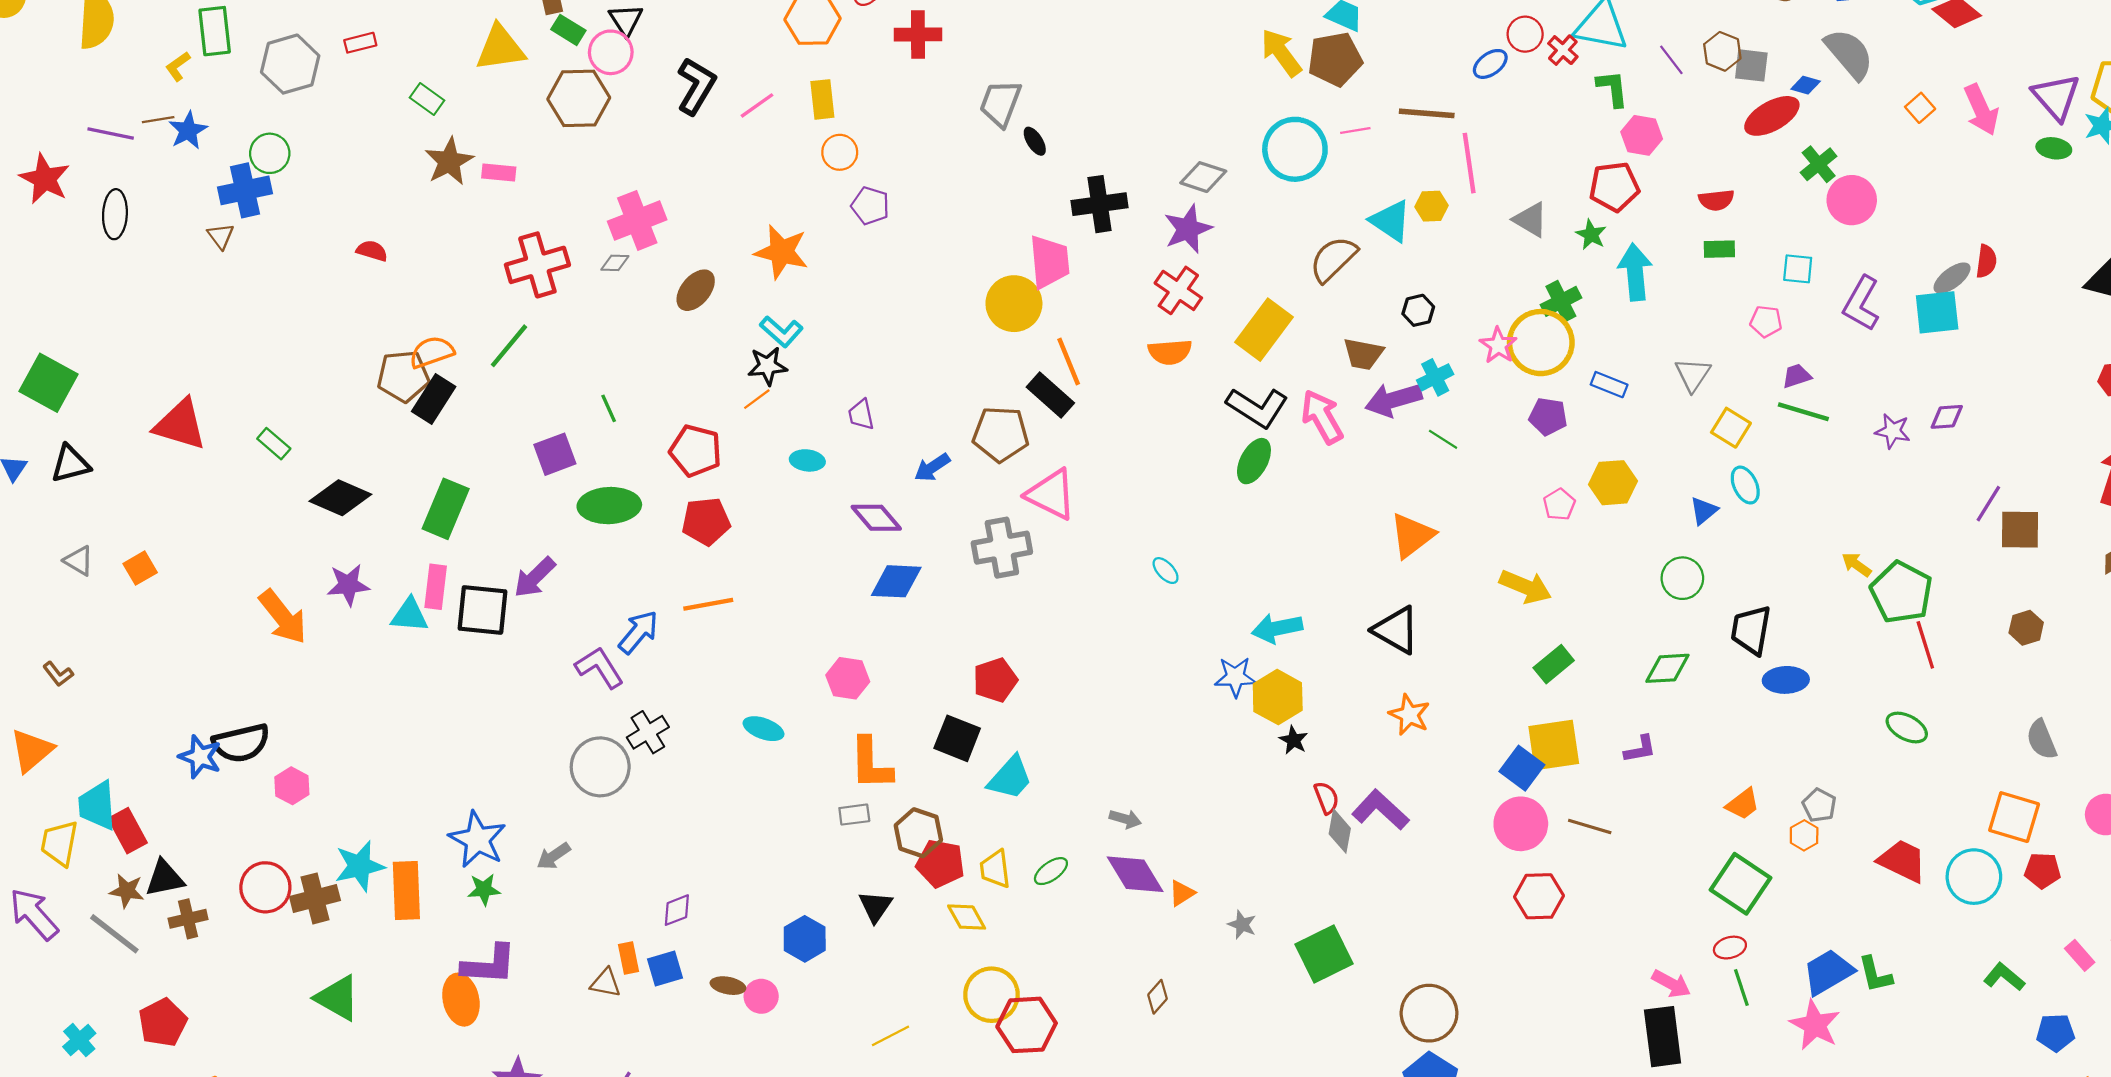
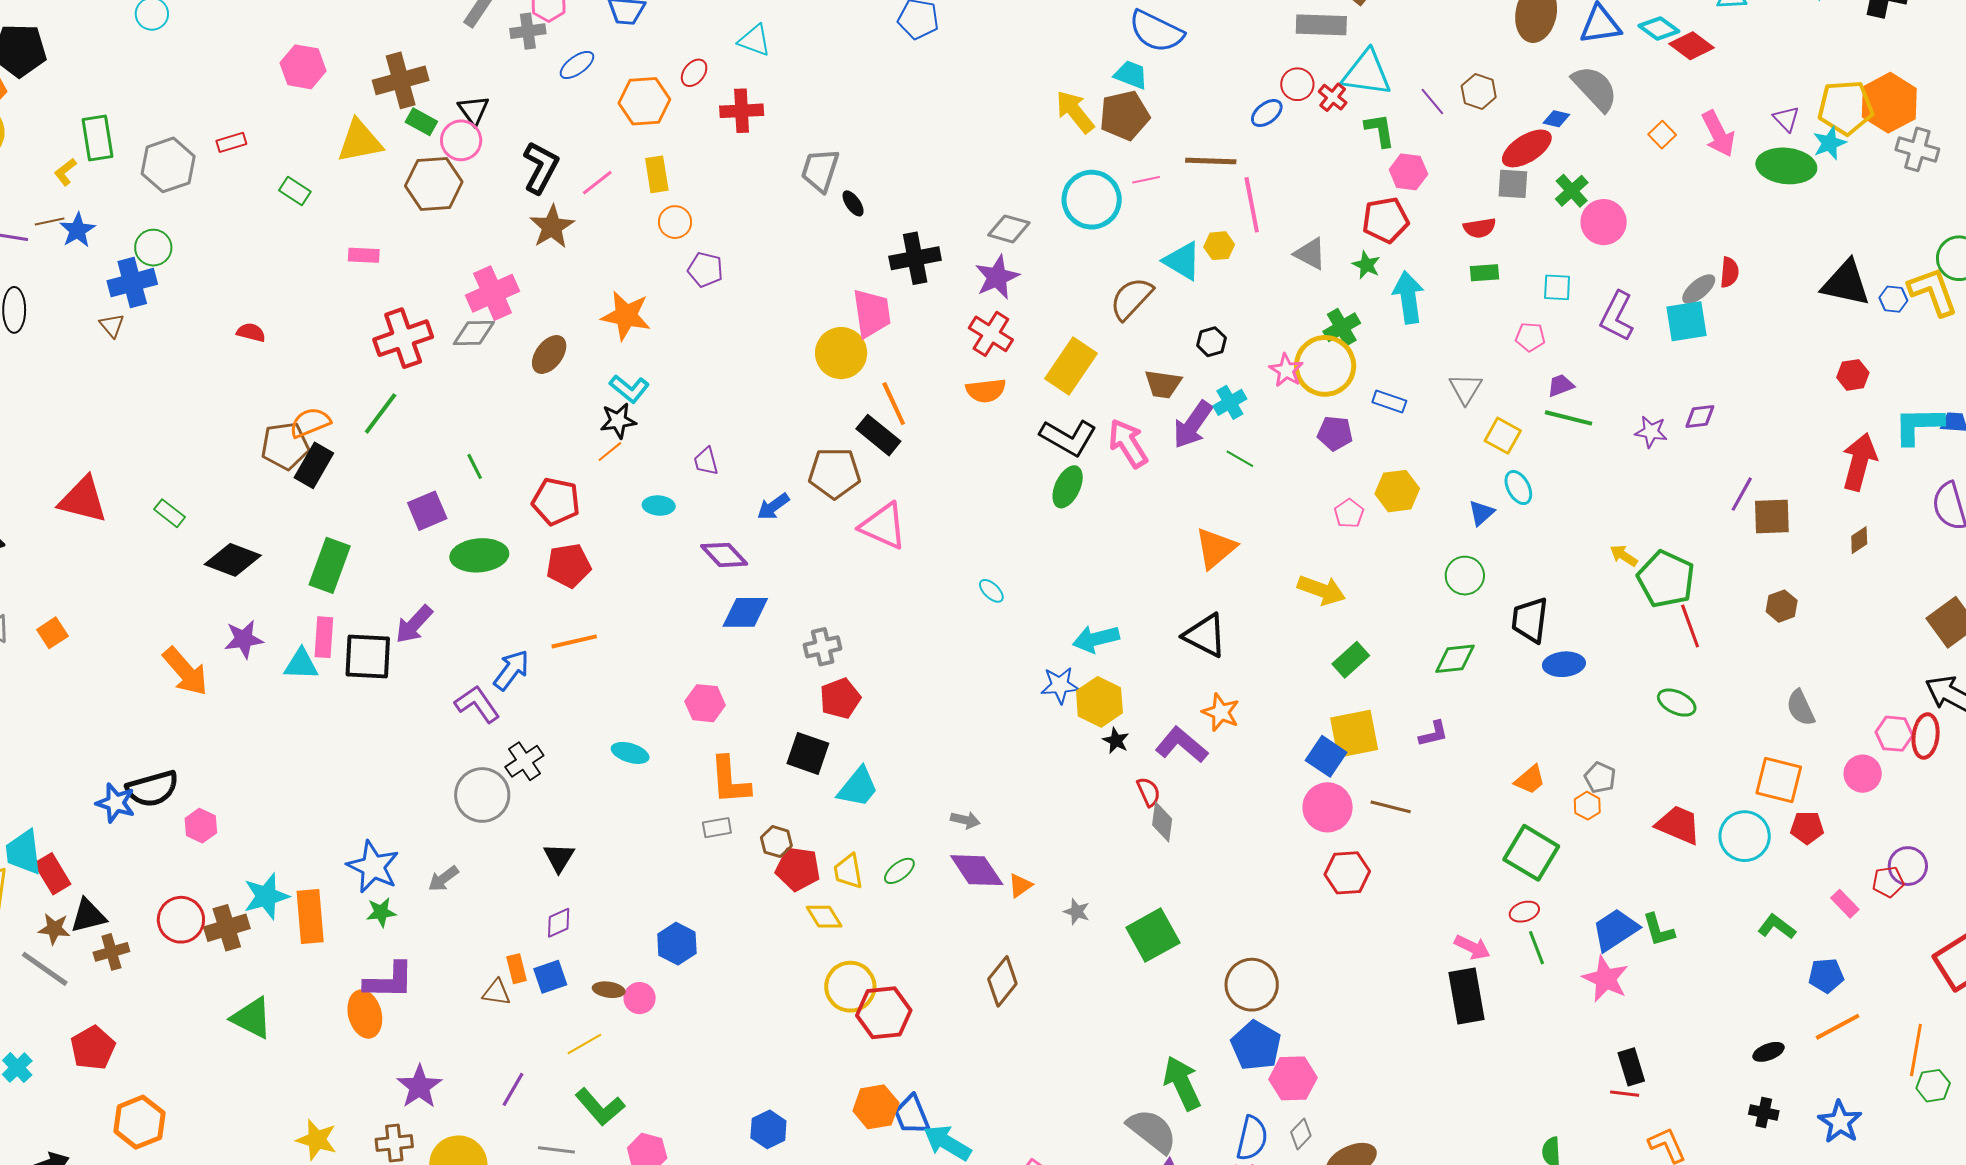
gray square: (1751, 65) -> (1513, 184), moved
purple triangle: (2056, 97) -> (1786, 119), size x0.6
green ellipse: (2054, 148) -> (1786, 166), size x1.8
brown star: (449, 161) -> (552, 227), moved
gray diamond: (615, 263) -> (474, 333), size x1.6
purple arrow: (1393, 400) -> (1193, 425), turned -36
gray cross: (1002, 548) -> (823, 647), moved, size x0.7
purple L-shape: (1380, 810) -> (1182, 745), moved
brown hexagon: (918, 833) -> (776, 842), size x0.7
black triangle: (875, 907) -> (559, 858), moved
brown diamond: (1158, 997) -> (1002, 981), size x1.6
yellow line: (890, 1036) -> (584, 1044), moved

